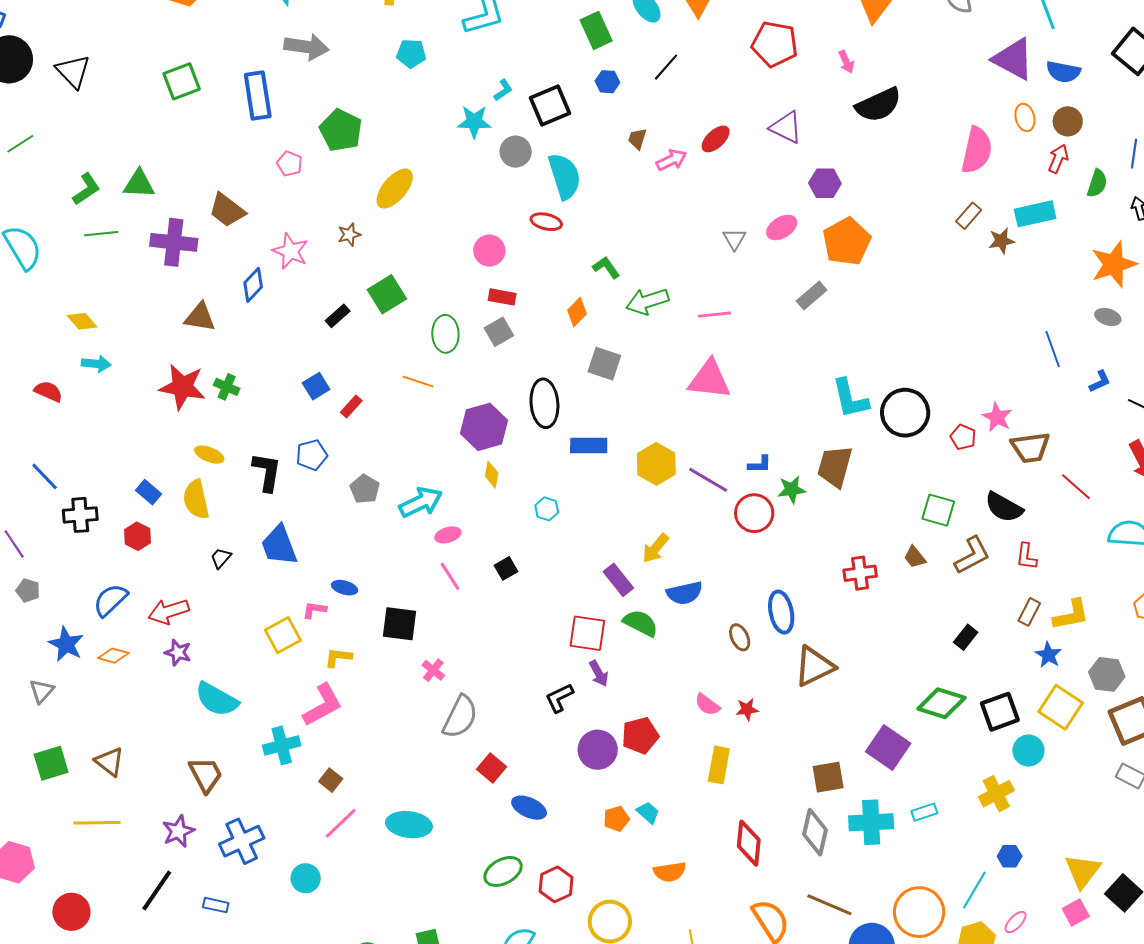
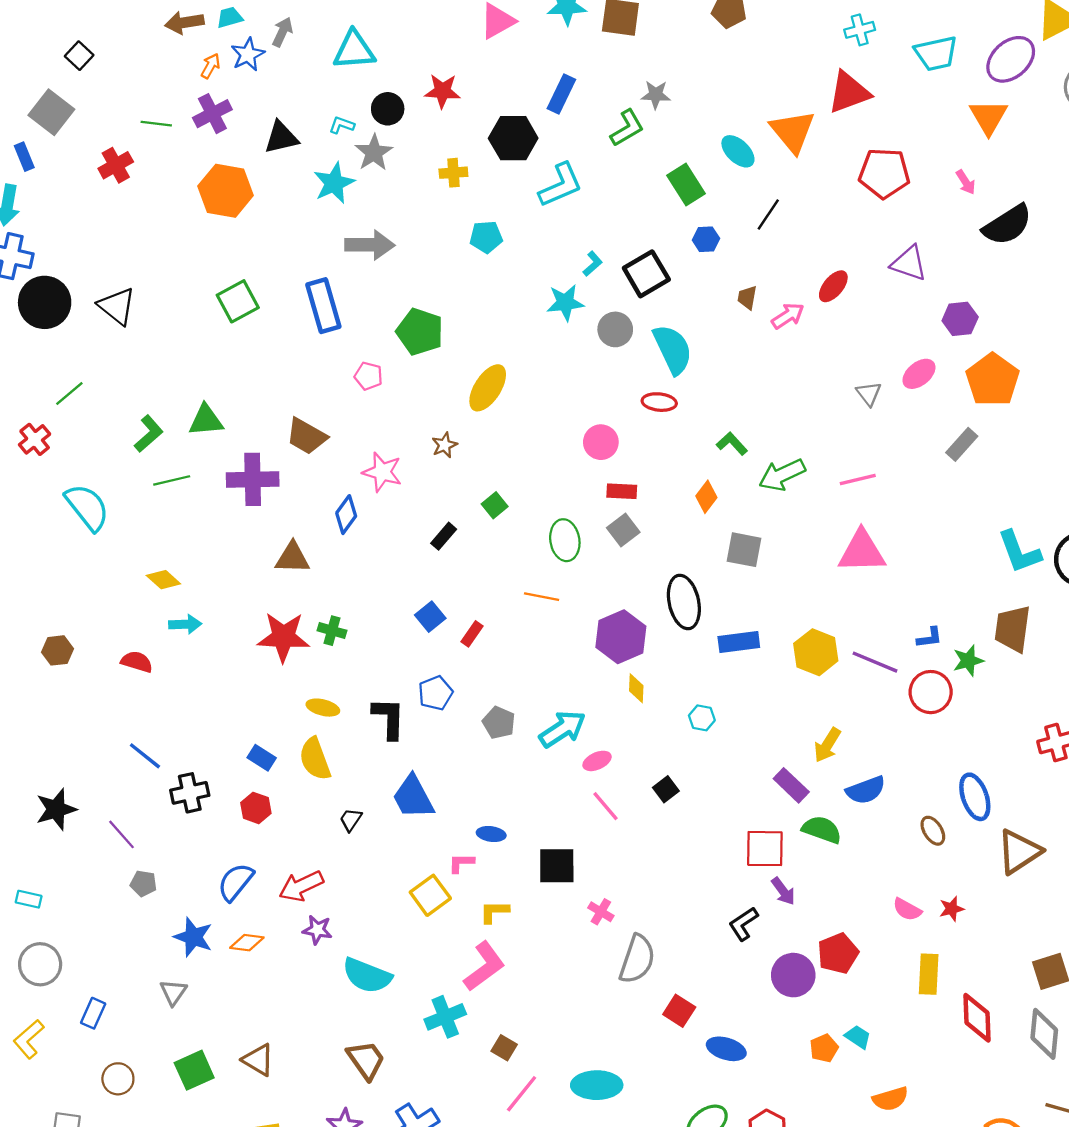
green square: (387, 294) -> (495, 505), size x0.6
red diamond: (749, 843) -> (977, 1018), moved

